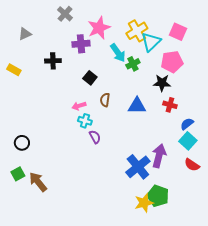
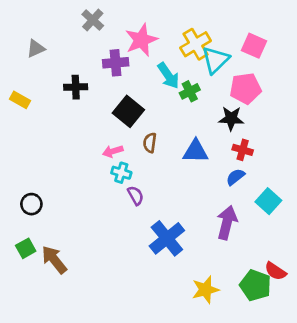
black square: (90, 78) -> (128, 111), size x1.5
blue semicircle: (187, 124) -> (235, 177), moved
red semicircle: (192, 165) -> (275, 271), moved
blue cross: (138, 167) -> (167, 238), moved
green pentagon: (158, 196) -> (255, 285), moved

